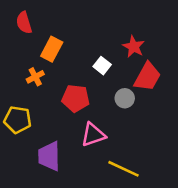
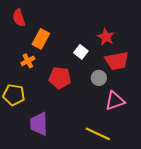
red trapezoid: (147, 77) -> (117, 61), turned 50
pink triangle: (93, 135) -> (115, 101), moved

